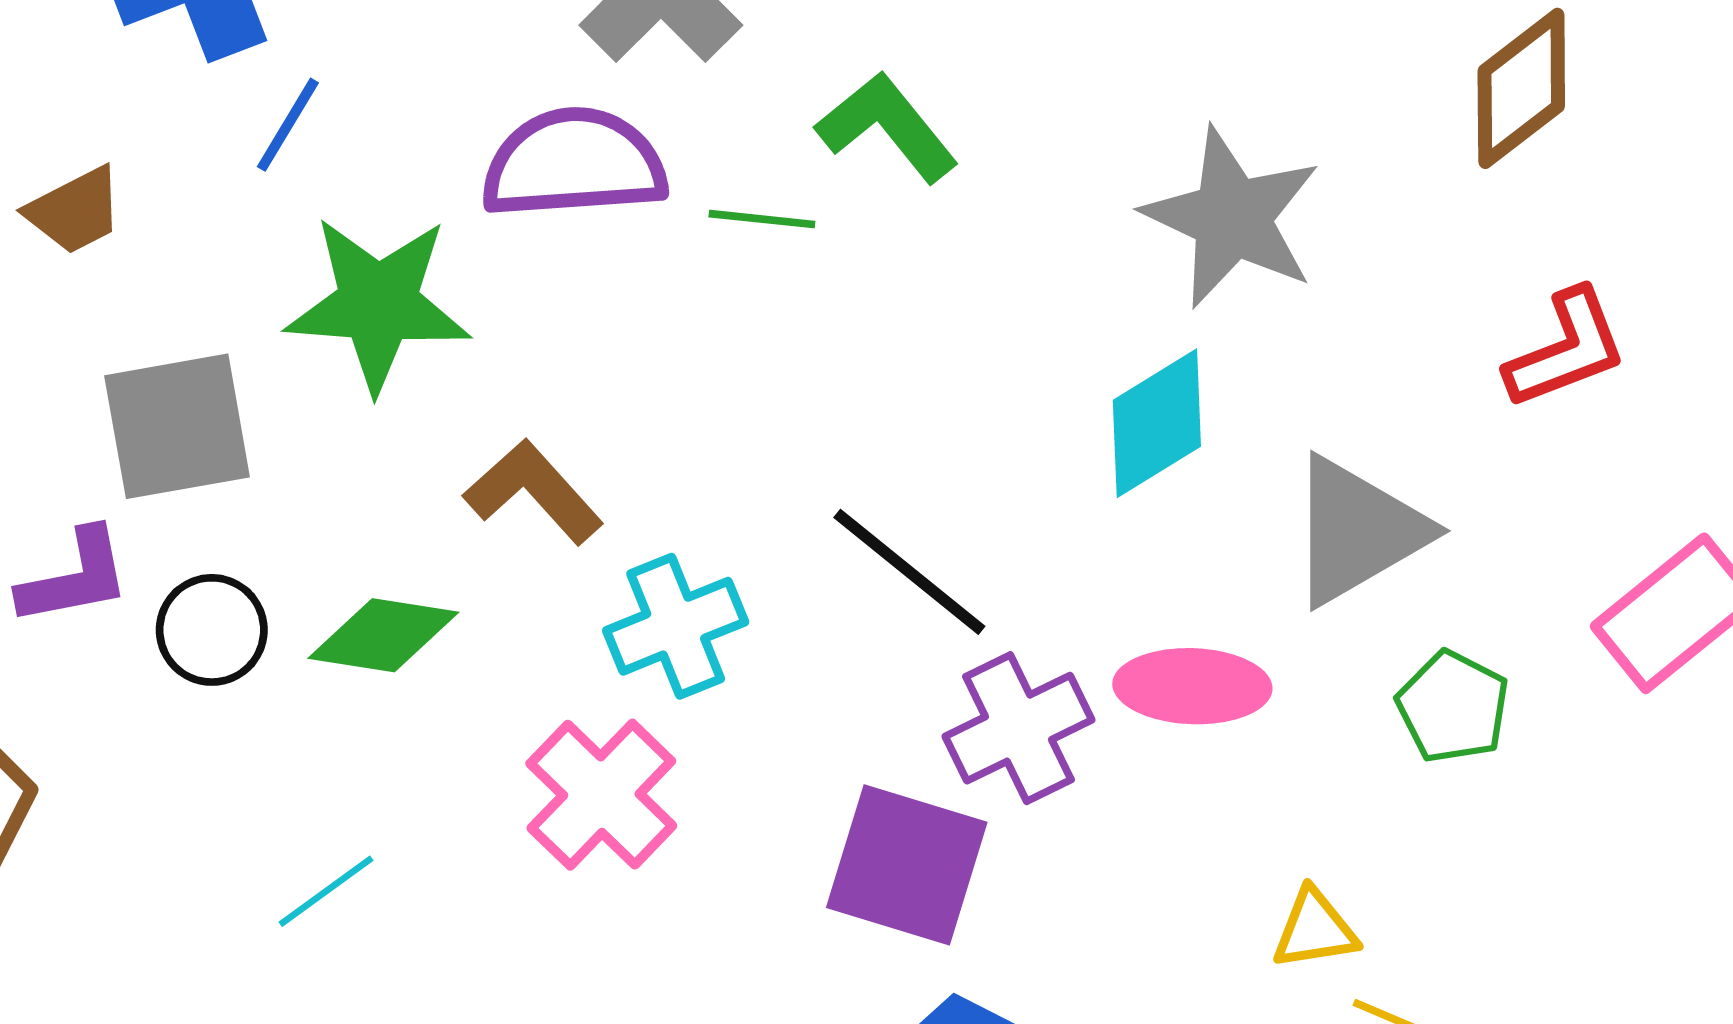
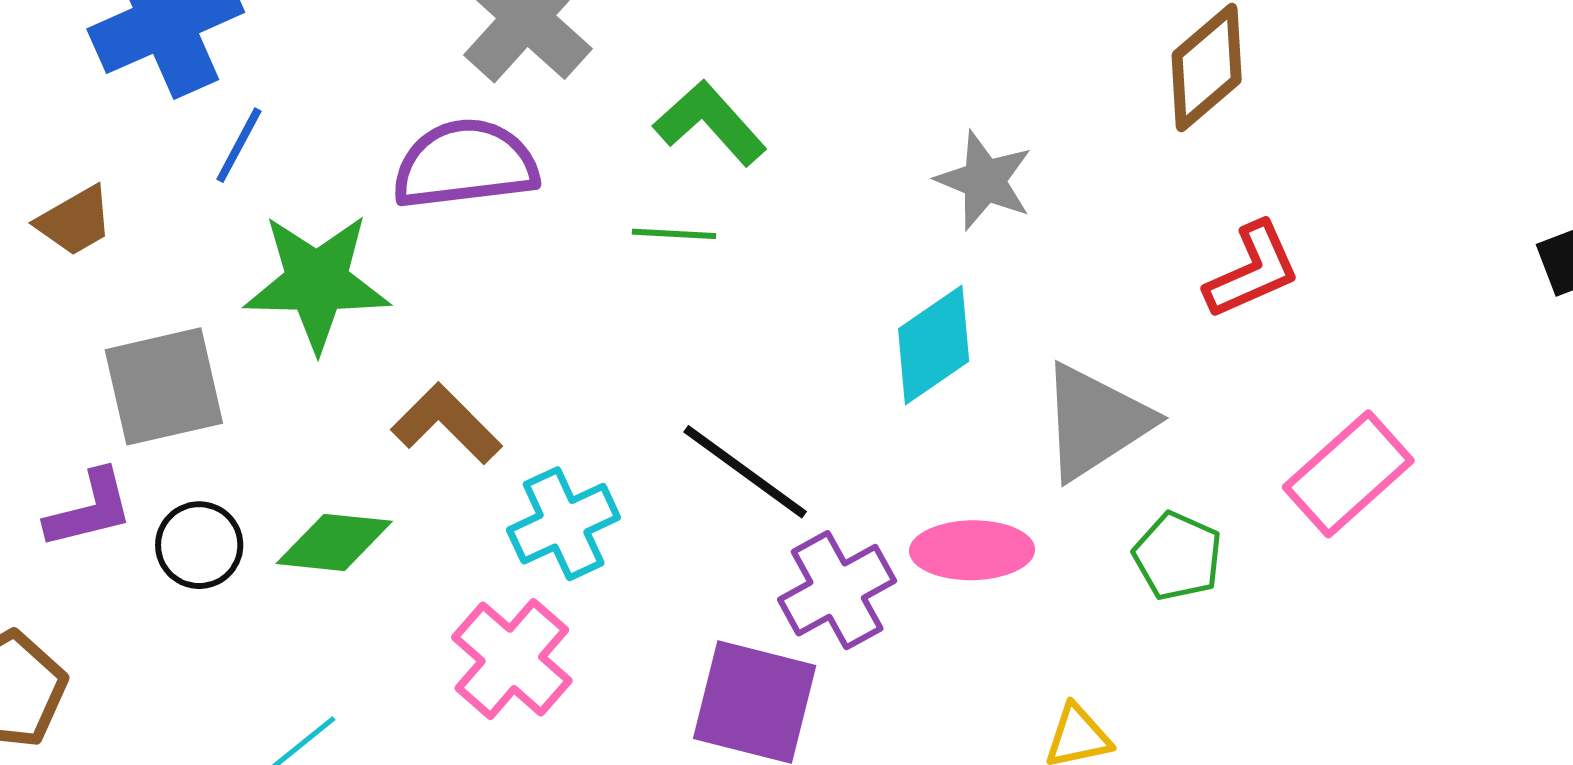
gray star: (1232, 218) -> (984, 180), size x0.7
green line: (762, 219) -> (674, 234), moved

